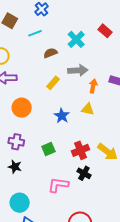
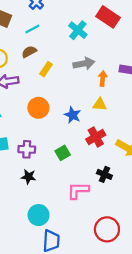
red rectangle: (105, 31) -> (108, 17), size x1.5
brown semicircle: (50, 53) -> (29, 52), moved
yellow rectangle: (53, 83) -> (46, 69), moved
orange circle: (22, 108) -> (38, 108), moved
red cross: (80, 150) -> (96, 137), moved

